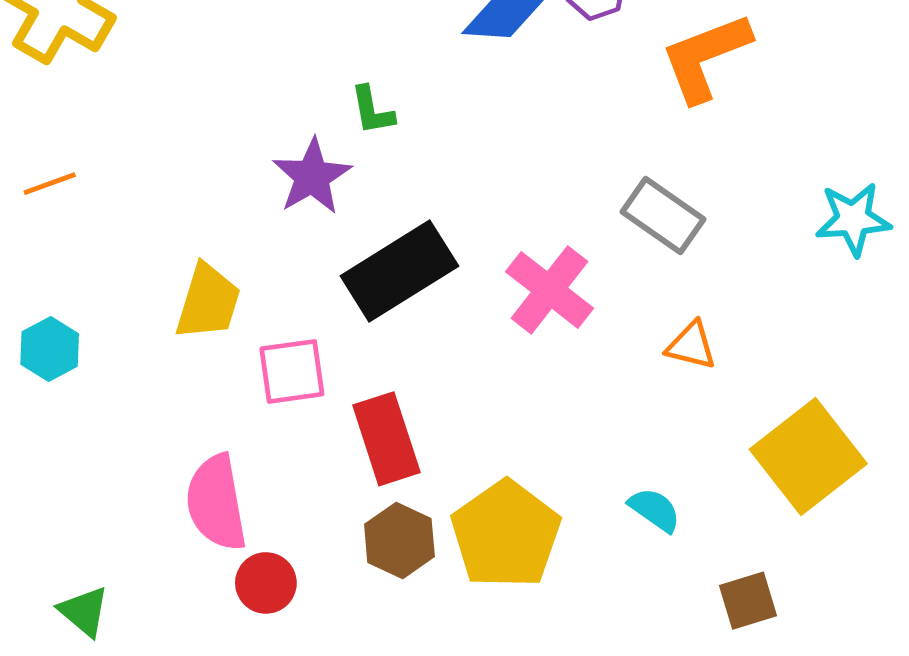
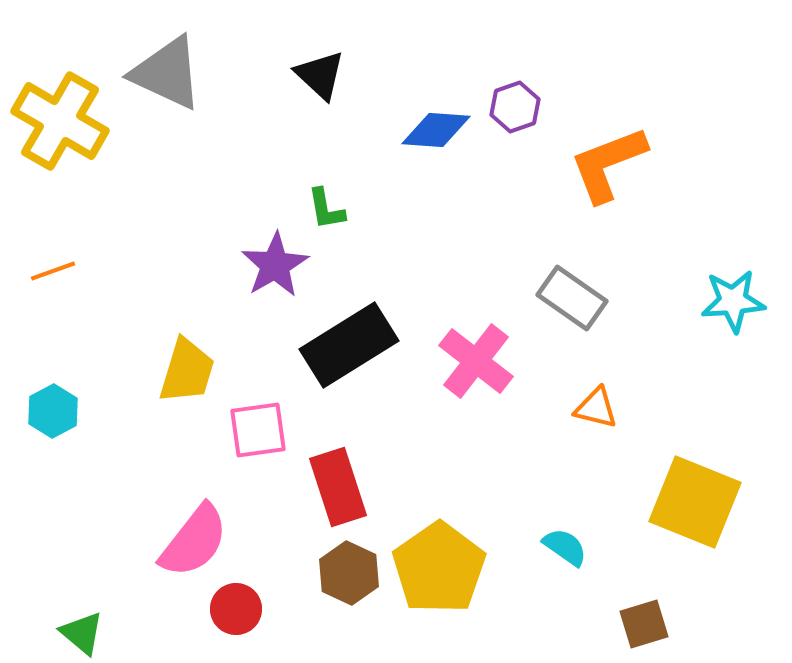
yellow square: (808, 457) -> (695, 502), turned -30
pink semicircle: (216, 503) -> (194, 541), turned -132

